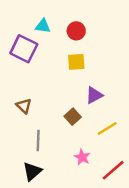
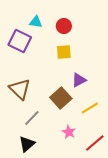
brown triangle: (24, 106) -> (20, 89), size x1.6
brown square: (73, 117) -> (61, 98), size x1.5
gray line: (38, 140) -> (32, 118), turned 42

